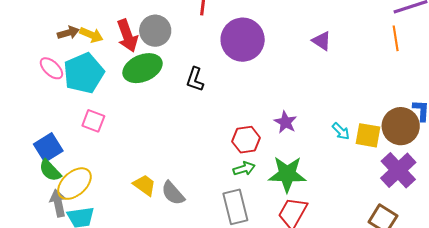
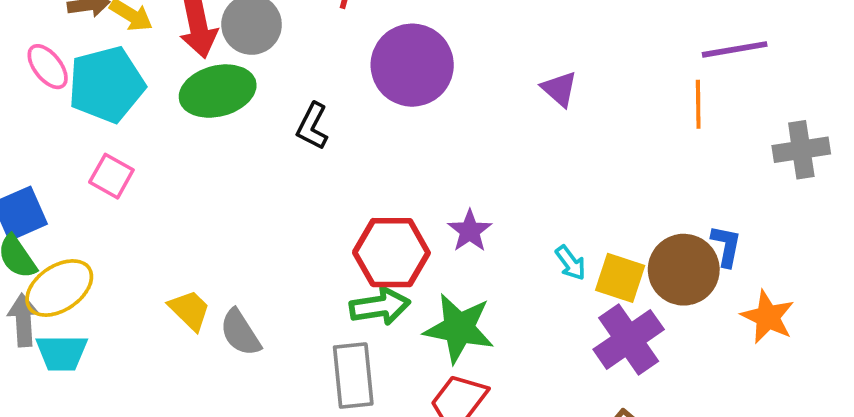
red hexagon: (246, 140) -> (391, 253), size x1.4
green arrow: (244, 169) -> (380, 306), size x1.4
purple cross: (398, 170) -> (629, 339), moved

